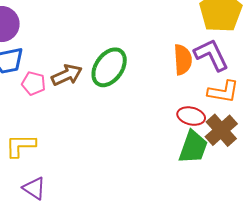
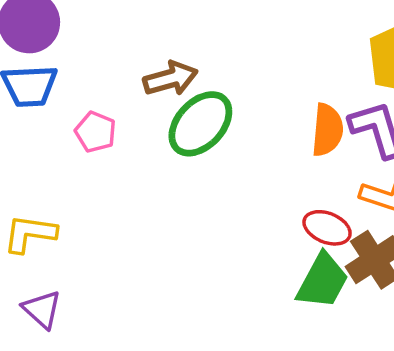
brown arrow: (67, 75) -> (170, 79), moved
pink pentagon: (34, 83) -> (96, 132), moved

